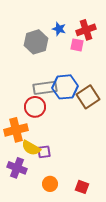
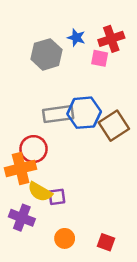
red circle: (35, 107) -> (34, 149), moved

